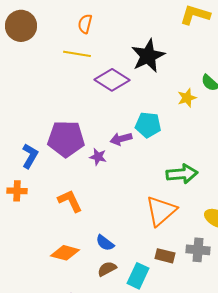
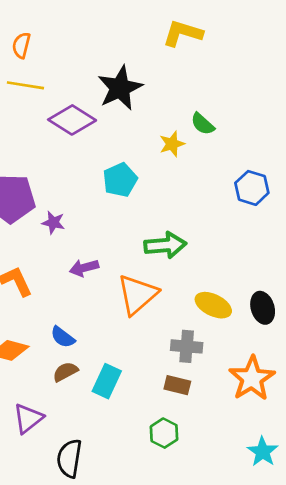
orange semicircle: (85, 24) -> (21, 45), moved
cyan pentagon: (148, 125) -> (120, 180), turned -30
purple arrow: (121, 139) -> (84, 268), moved
brown rectangle: (165, 256) -> (177, 385), moved

